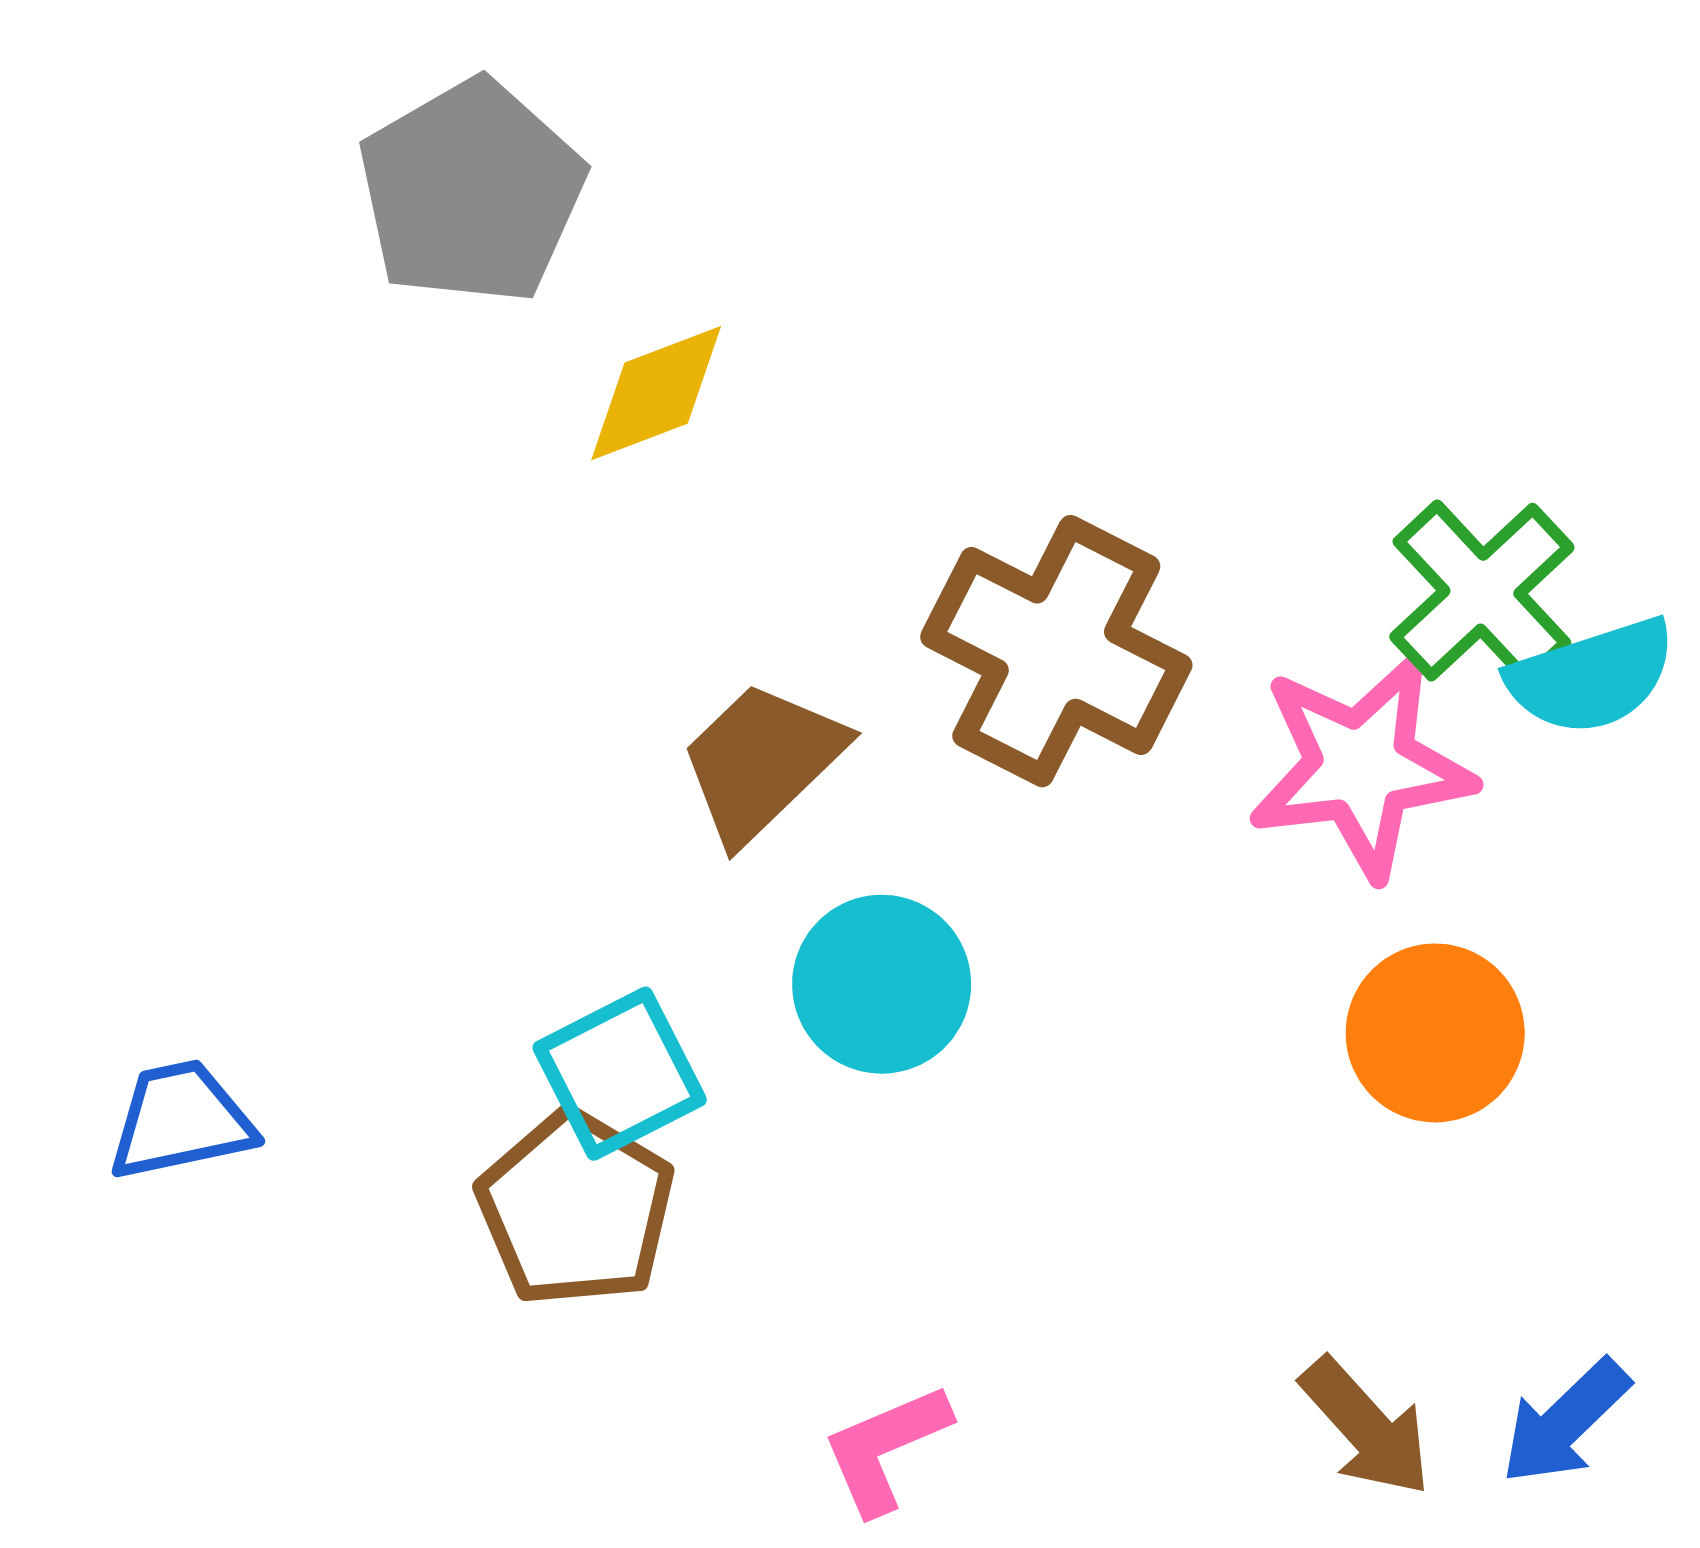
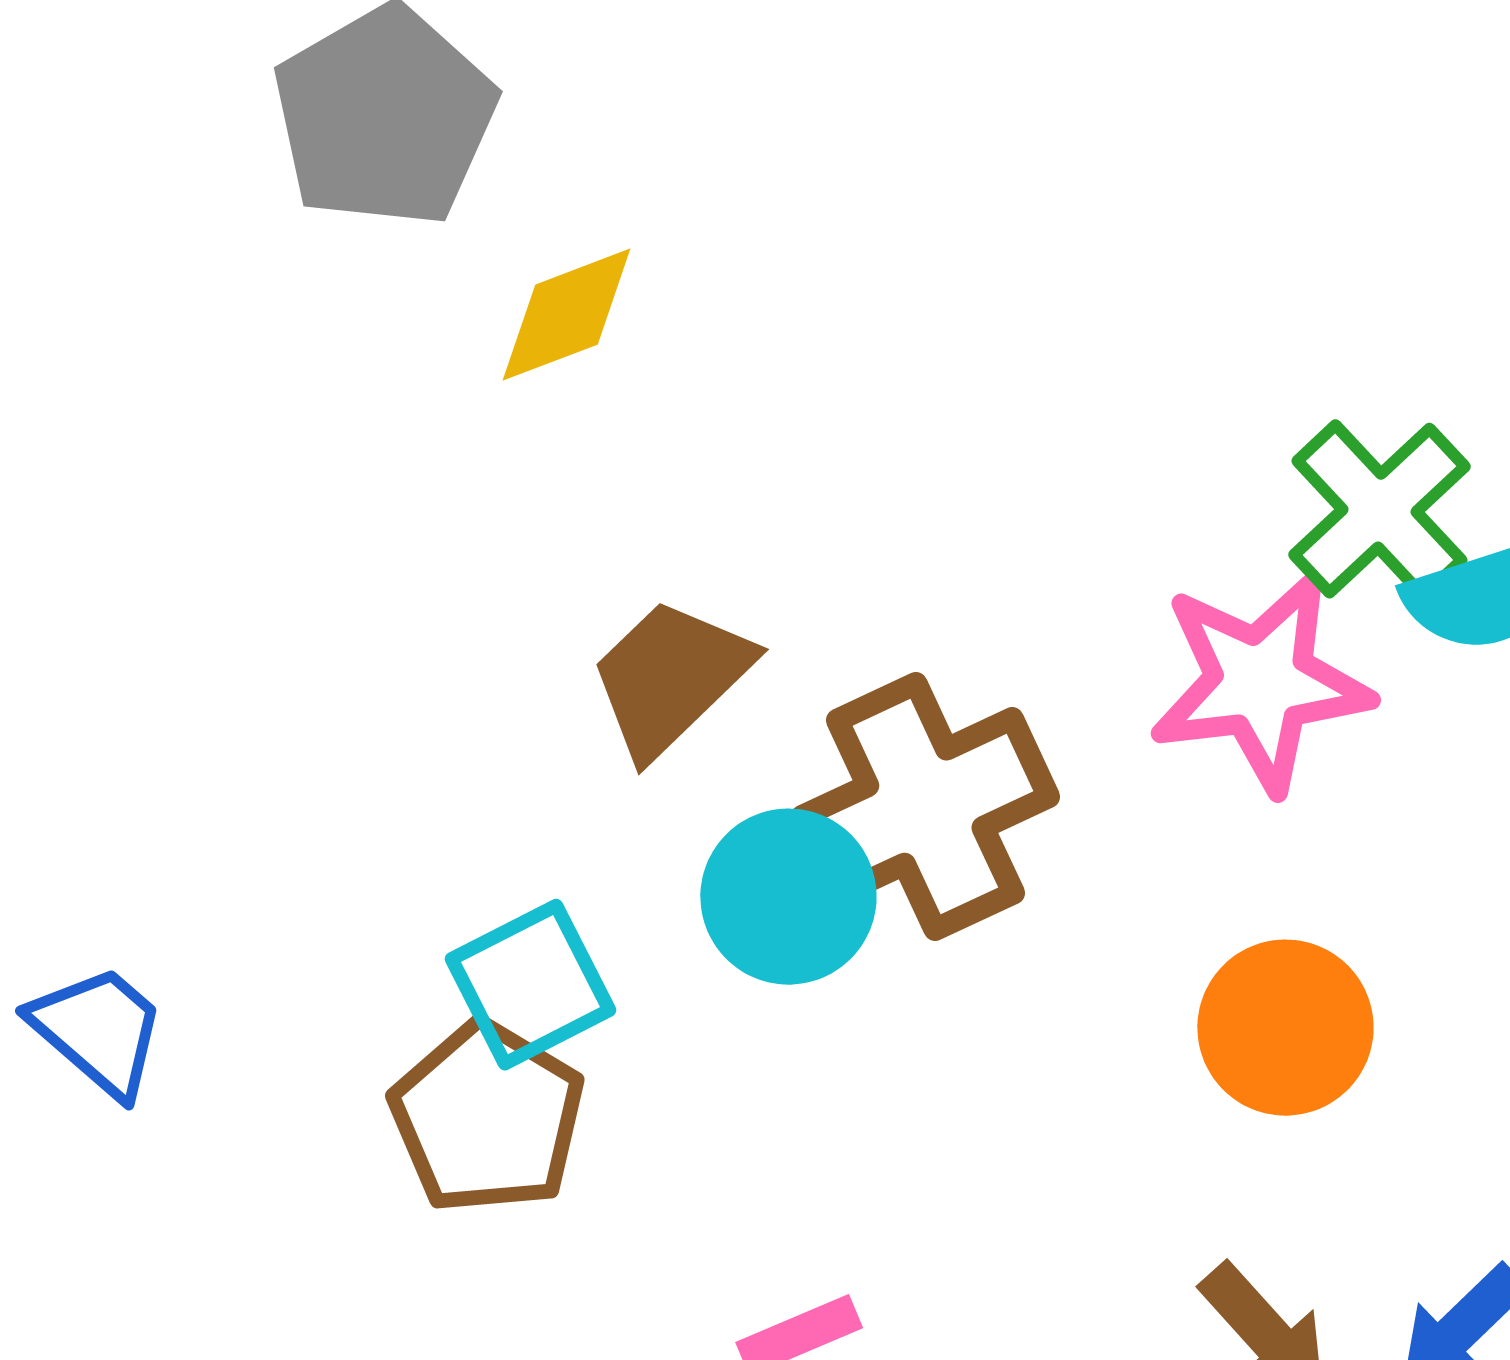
brown cross: (1056, 651) -> (925, 807), moved, turned 38
orange circle: (1435, 1033) -> (1285, 1028), moved
blue trapezoid: (181, 1120) -> (98, 1031), turned 53

